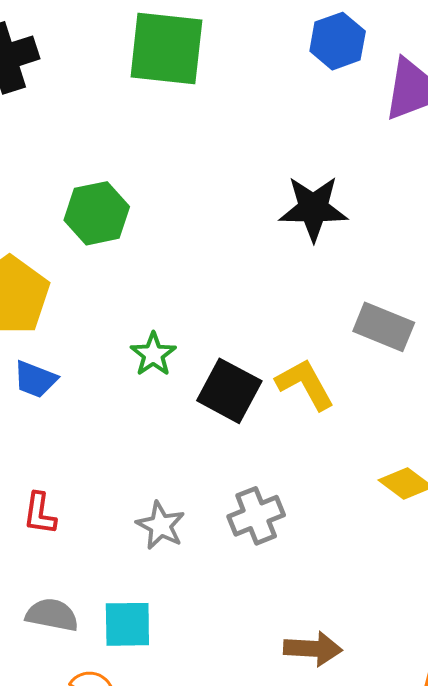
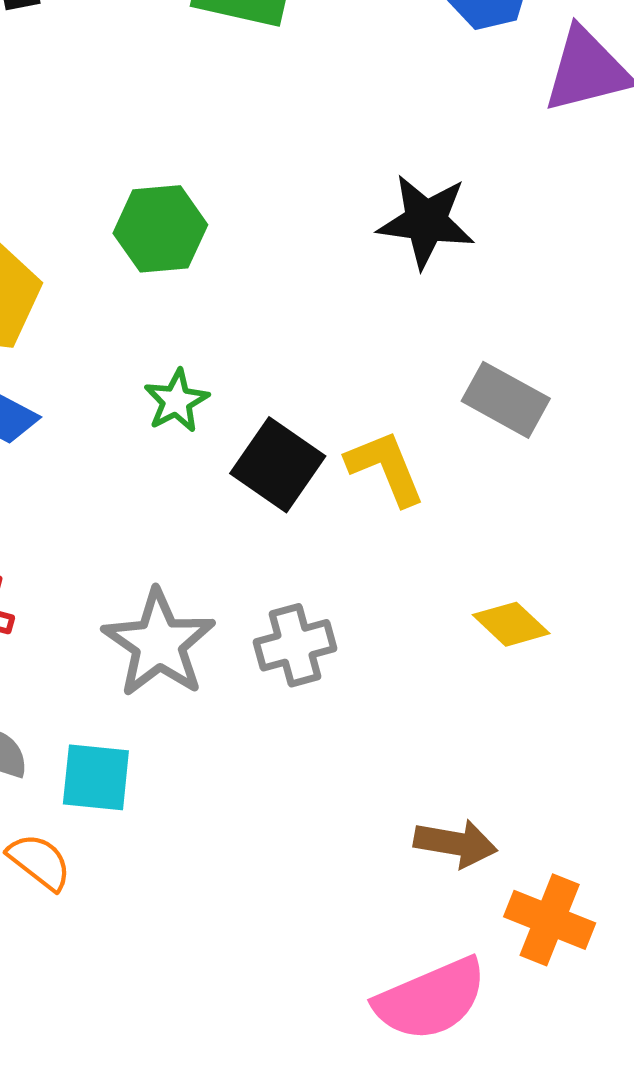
green hexagon: (97, 213) -> (160, 229), moved
gray star: (161, 525) -> (159, 643), size x1.6
brown arrow: (313, 649) -> (456, 843), moved

